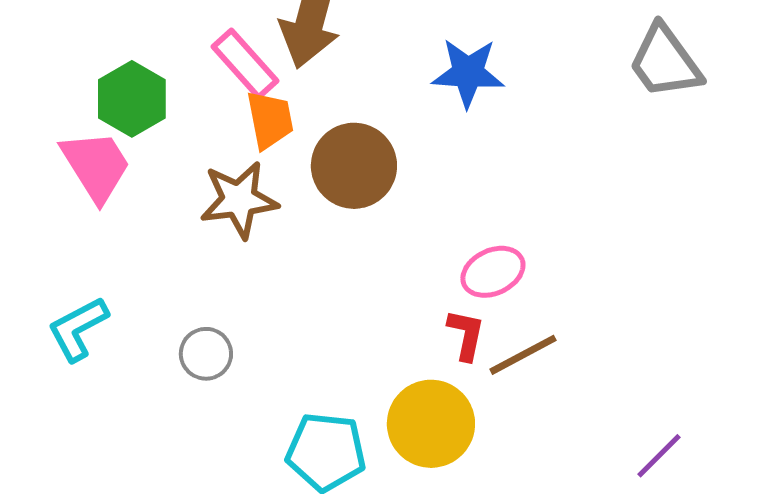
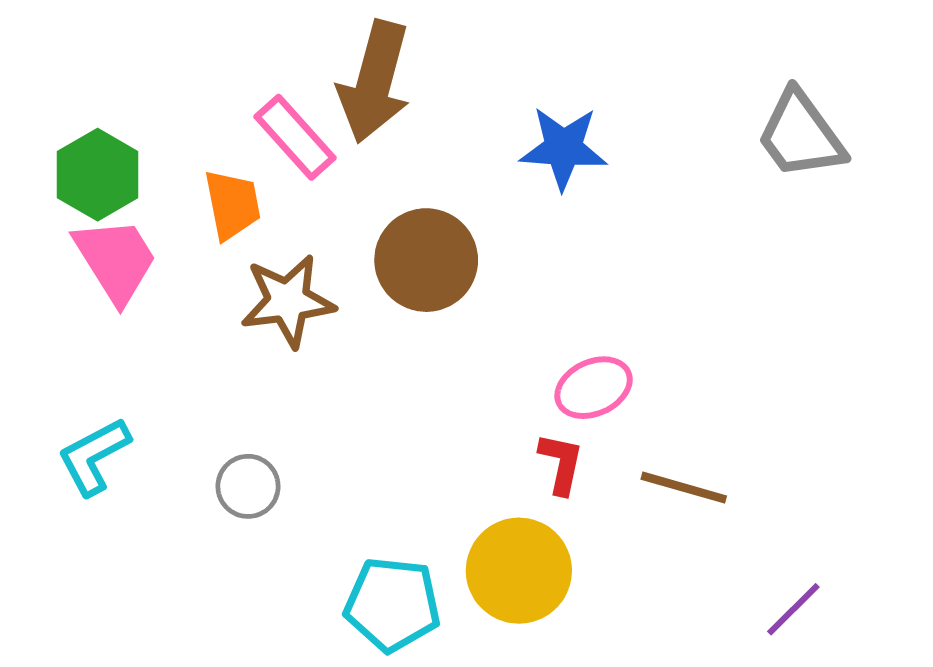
green hexagon: (132, 99) -> (98, 175), moved
orange trapezoid: (270, 120) -> (232, 205), moved
brown line: (523, 355) -> (684, 488), moved, turned 44

